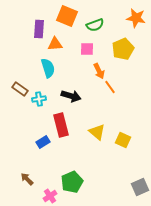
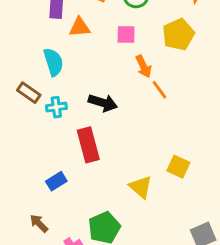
cyan semicircle: (48, 68) -> (53, 62), moved
yellow triangle: (97, 132) -> (141, 187), moved
blue rectangle: (43, 142) -> (56, 181), moved

